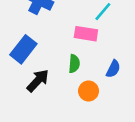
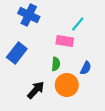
black arrow: (38, 81) -> (36, 90), moved
orange circle: (89, 91) -> (67, 85), size x1.5

